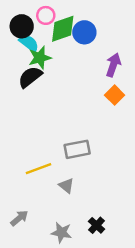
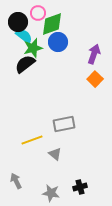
blue circle: (84, 32) -> (58, 42), moved
gray arrow: (19, 218) -> (16, 181), turned -77
black cross: (96, 225) -> (80, 187), turned 32

